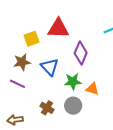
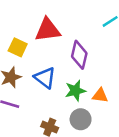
yellow square: (32, 39) -> (18, 47), turned -35

